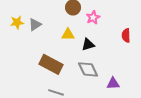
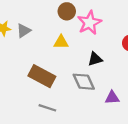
pink star: (93, 17) -> (89, 23), size x1.5
black triangle: (88, 44) -> (95, 59), moved

